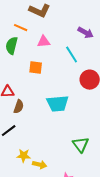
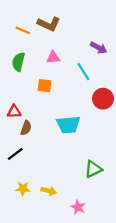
orange line: (21, 28) -> (23, 30), moved
green triangle: (81, 145) -> (93, 169), turned 42
yellow star: (24, 156) -> (23, 189), moved

